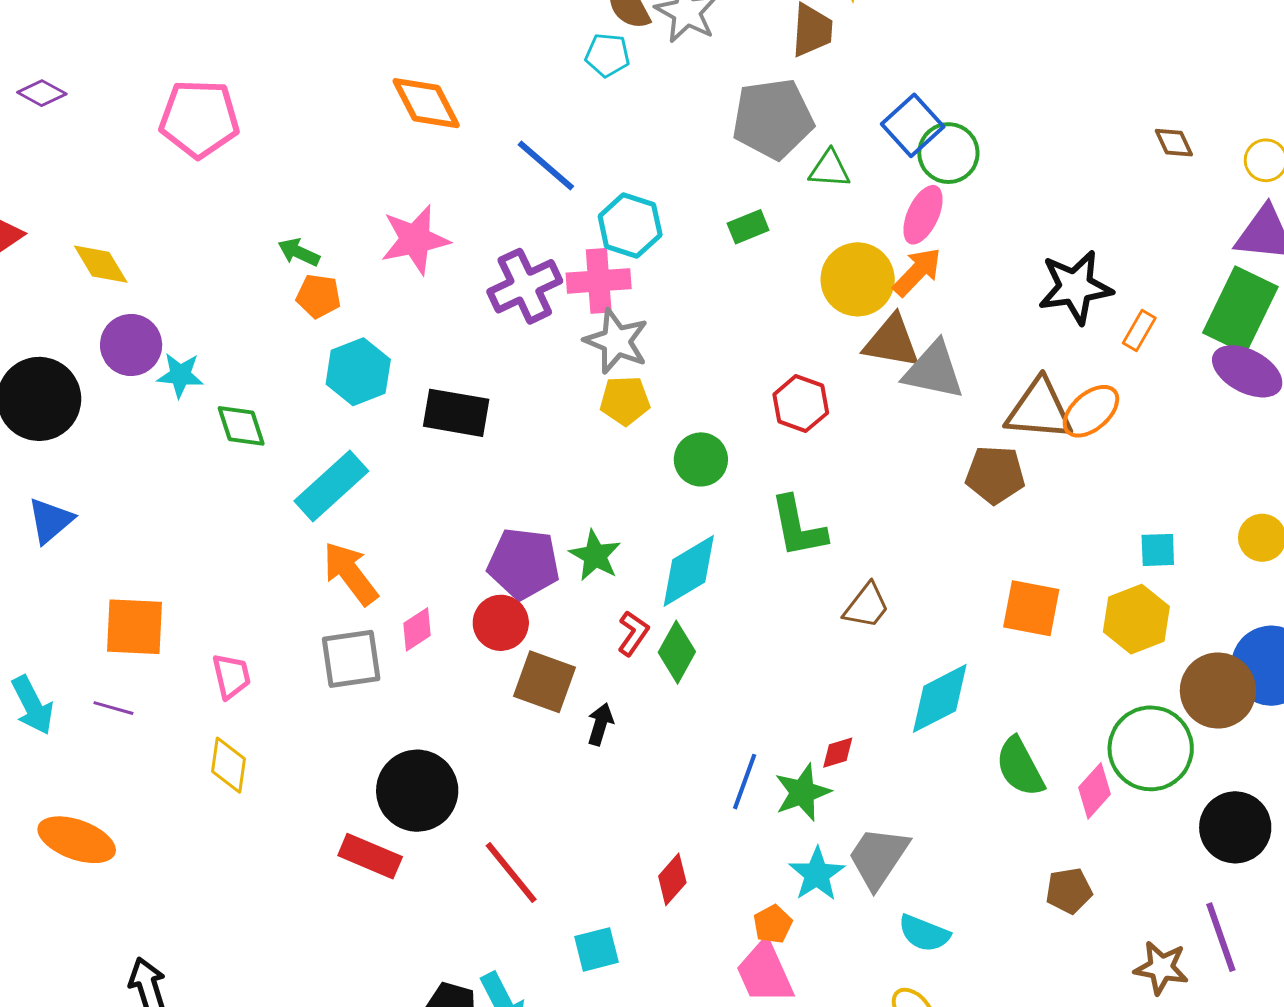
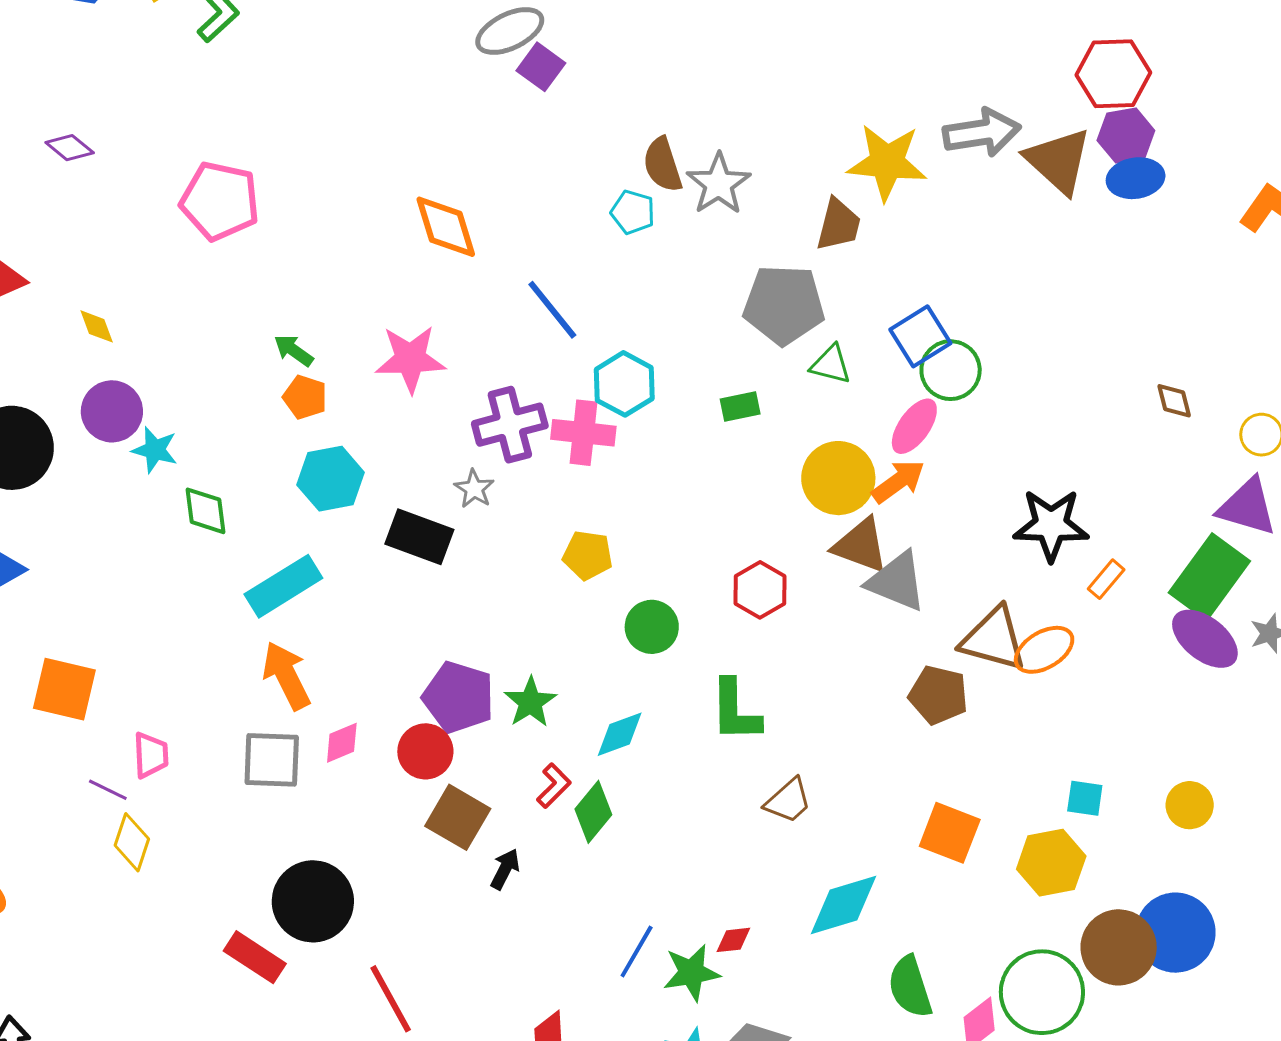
yellow diamond: (101, 264) -> (97, 326), size x0.7
gray star: (616, 341) -> (474, 489), moved, size x0.6
cyan diamond: (689, 571) -> (620, 734), size x0.7
purple line: (113, 708) -> (108, 790), moved

